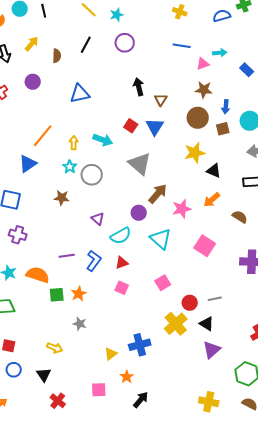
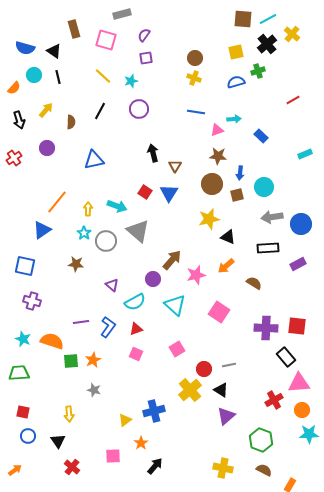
gray triangle: (140, 164) -> (138, 231), moved
yellow arrow: (55, 348) -> (69, 414), turned 63

